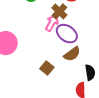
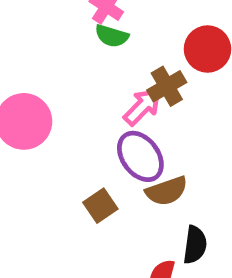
purple ellipse: (67, 34) -> (140, 156), moved

